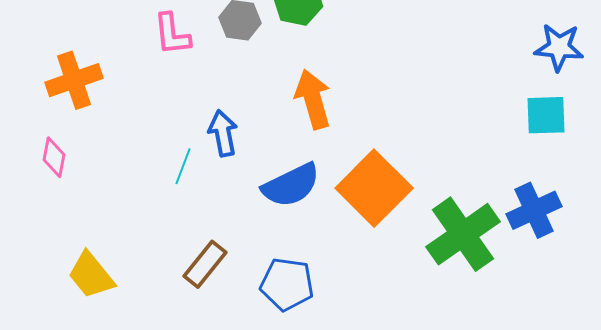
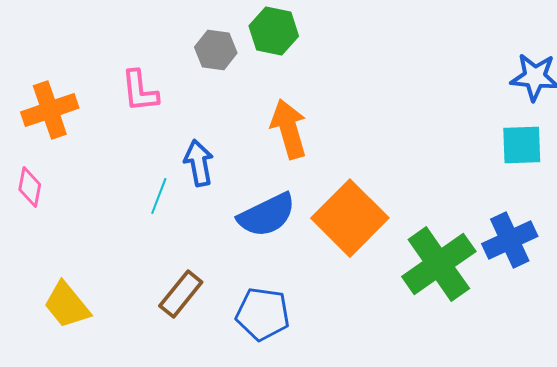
pink L-shape: (172, 34) -> (140, 91), moved

